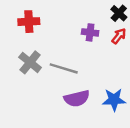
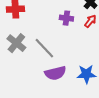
gray line: (64, 68) -> (44, 48), turned 30

